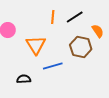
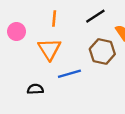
orange line: (53, 17) -> (54, 19), moved

